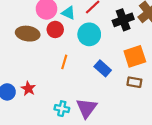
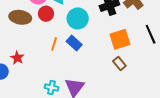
blue rectangle: (103, 68) -> (74, 43), moved
brown rectangle: (134, 82) -> (119, 64), turned 40
red star: (28, 89) -> (17, 58), moved

